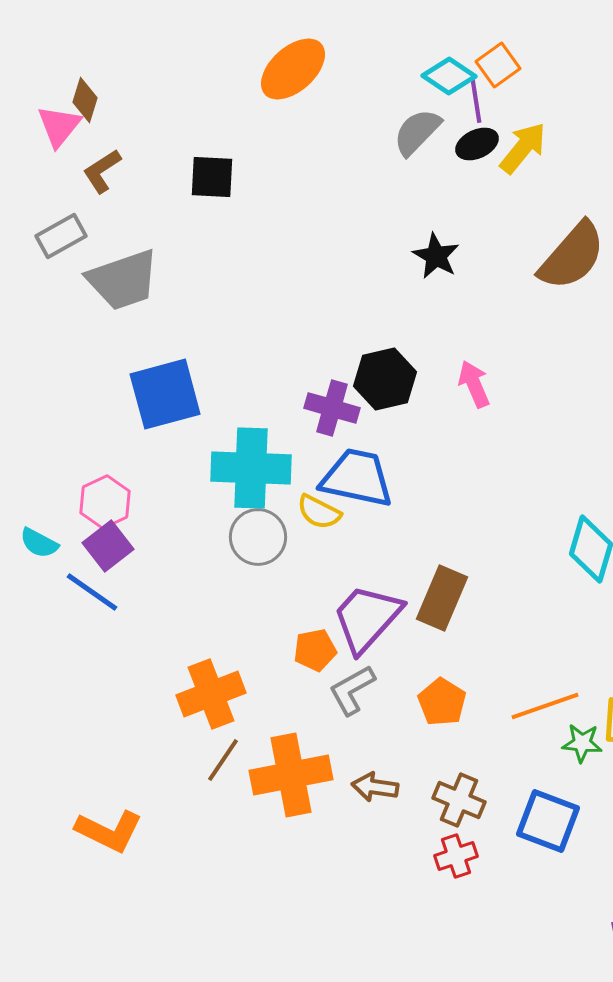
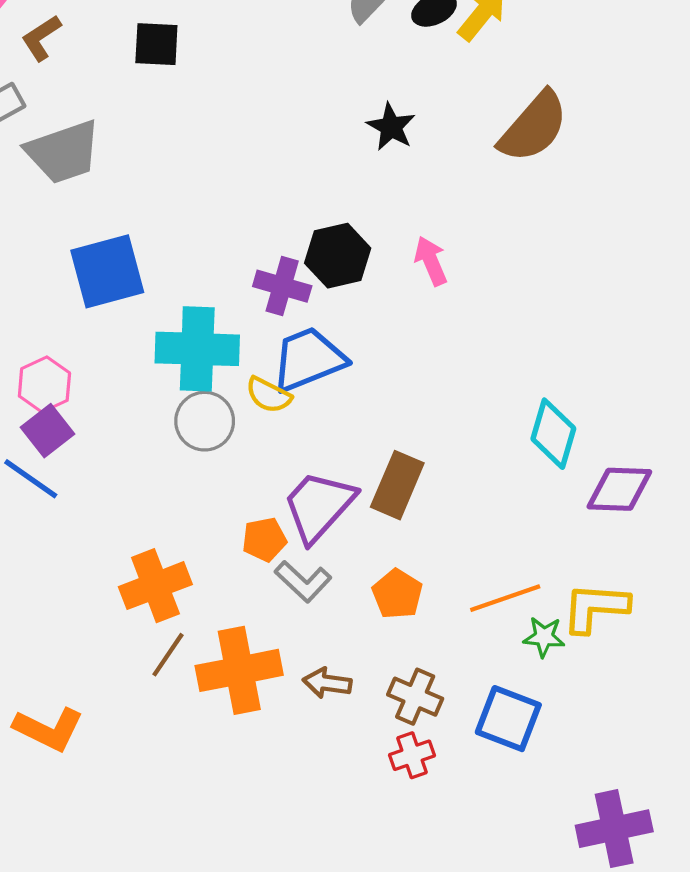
blue trapezoid: (357, 478) -> (308, 359), turned -34
gray L-shape: (352, 690) -> (303, 581), turned -108

